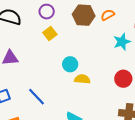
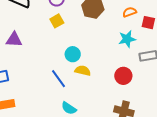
orange semicircle: (108, 15) -> (130, 12), moved
blue line: (36, 97) -> (58, 79), moved

